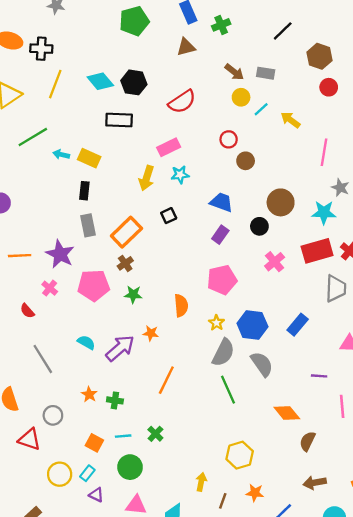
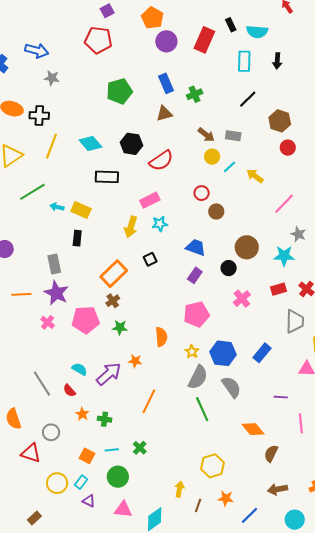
black hexagon: (134, 82) -> (131, 144), moved
pink line: (324, 152) -> (284, 204), turned 35
gray rectangle: (88, 225) -> (54, 264), moved
red rectangle: (317, 251) -> (278, 289), size x0.6
red semicircle: (27, 311) -> (69, 391), moved

